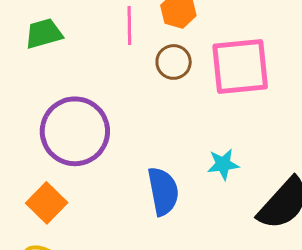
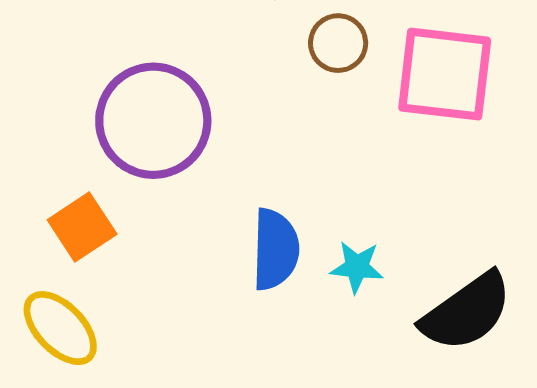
cyan star: (223, 164) -> (357, 267), moved

